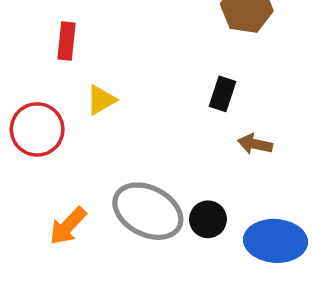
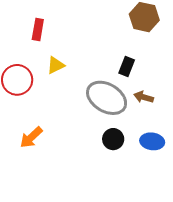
gray ellipse: (148, 211) -> (107, 98), moved
blue ellipse: (276, 241) -> (152, 141), moved, size x0.7

